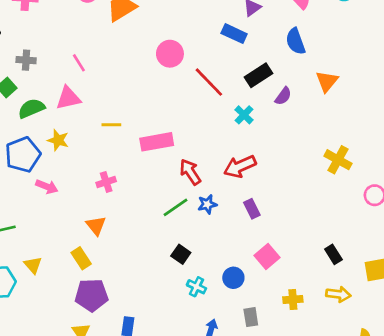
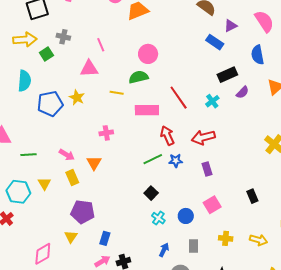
pink circle: (170, 54) -> (148, 54), moved
red line: (209, 82) -> (179, 98), moved
green semicircle: (31, 108) -> (138, 77), moved
pink arrow: (47, 187) -> (67, 155), moved
black rectangle: (333, 254) -> (252, 196), moved
yellow rectangle: (81, 258) -> (72, 177), moved

